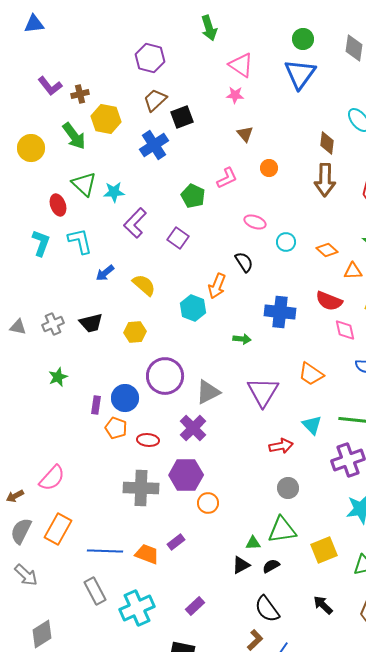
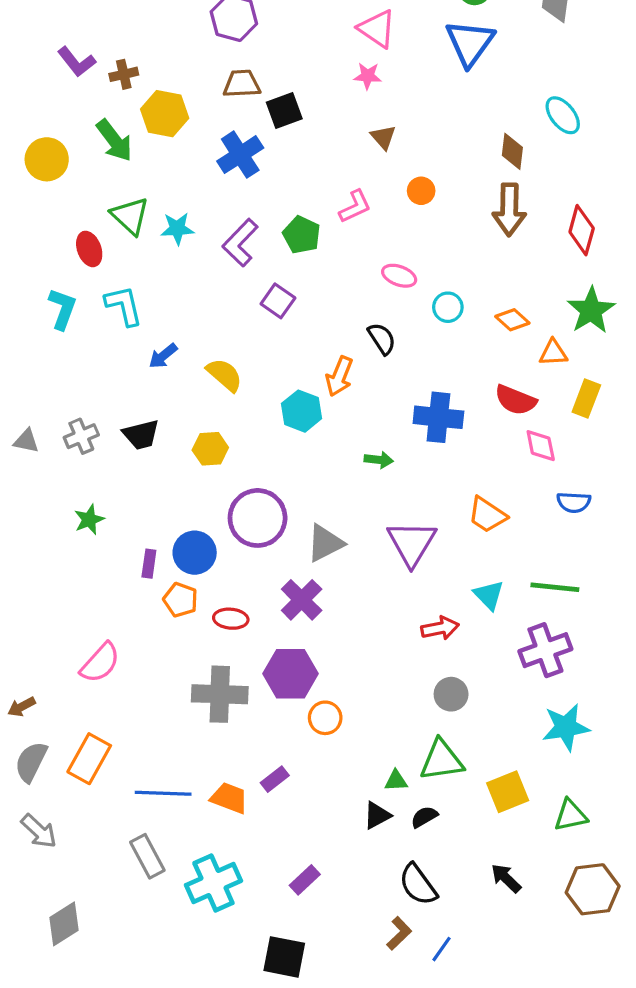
brown trapezoid: (155, 100) -> (242, 84), turned 40
purple L-shape: (135, 223) -> (240, 243), moved
pink semicircle: (52, 478) -> (100, 663), moved

